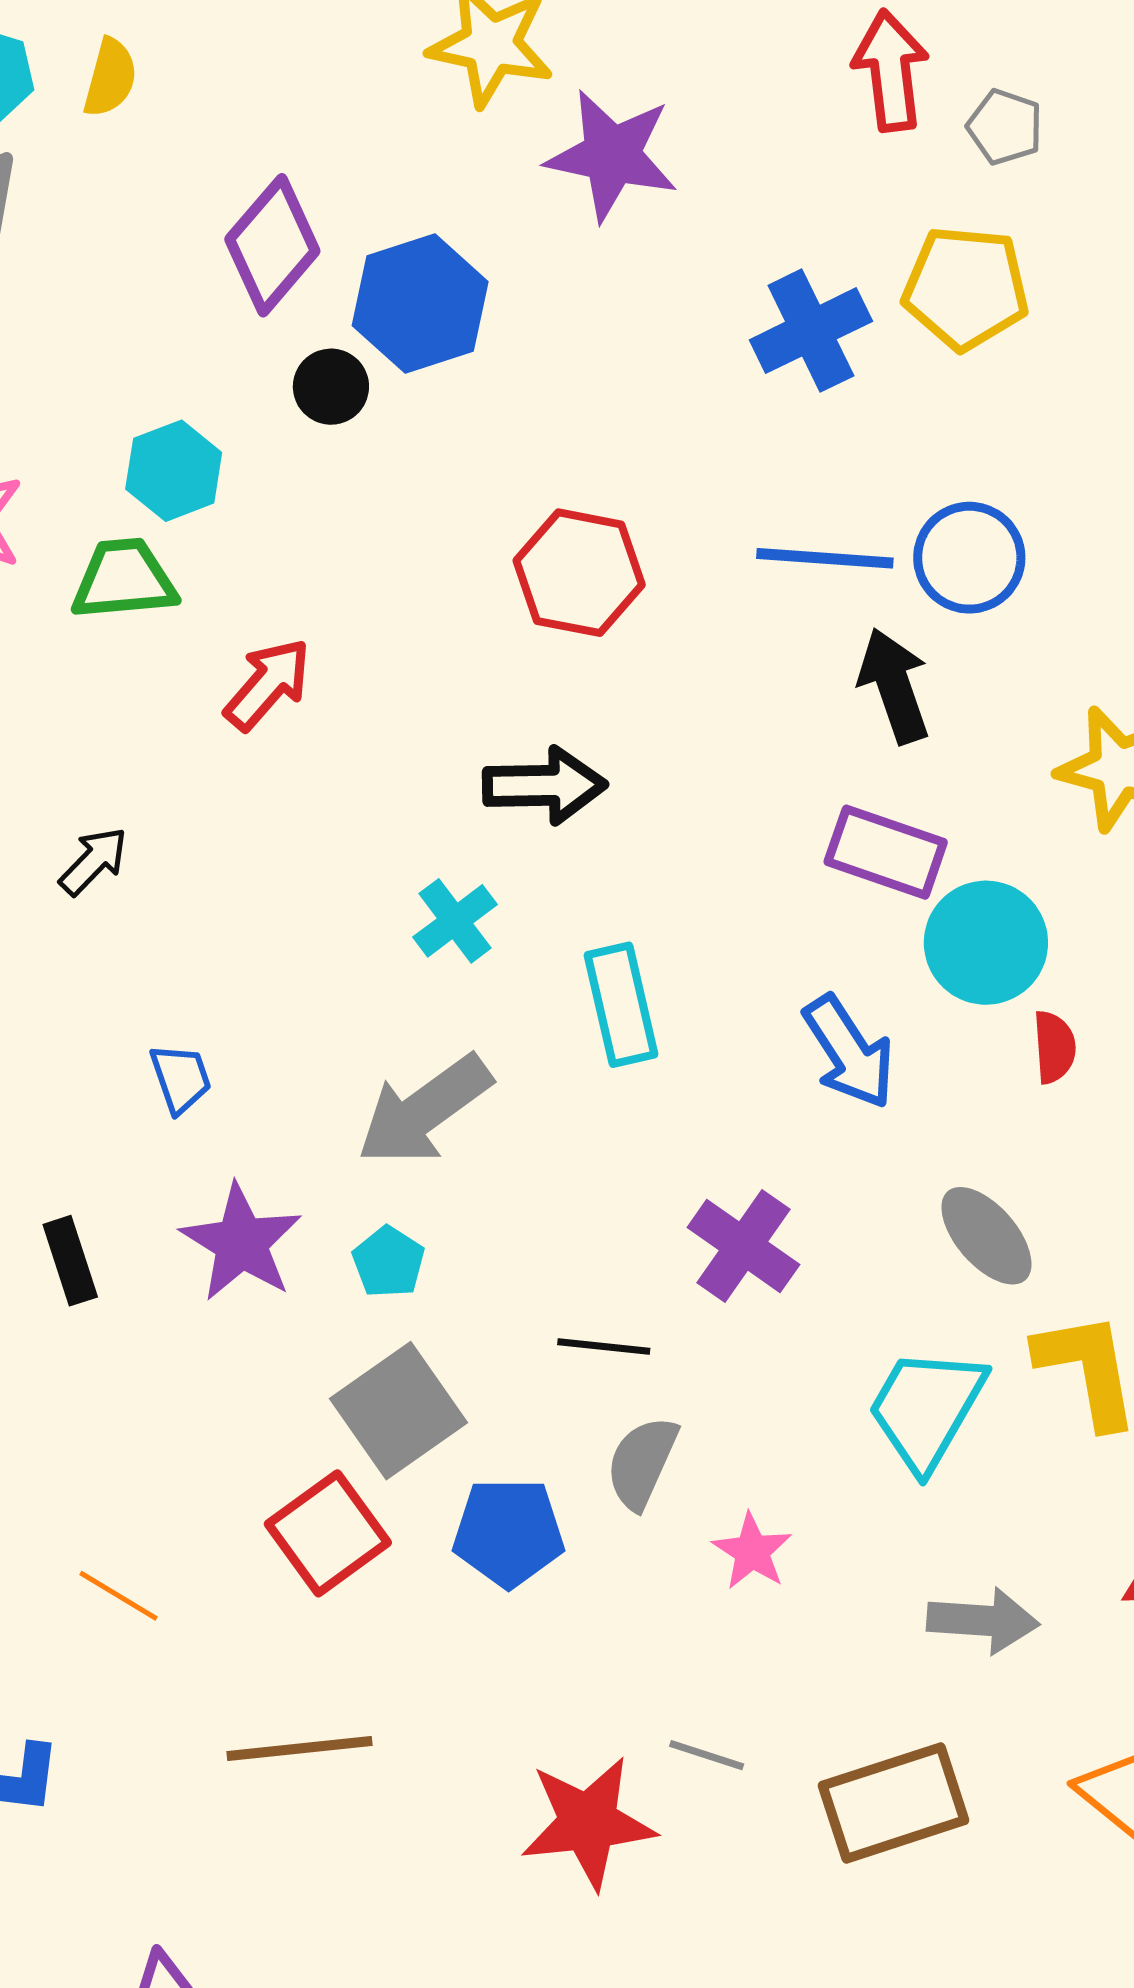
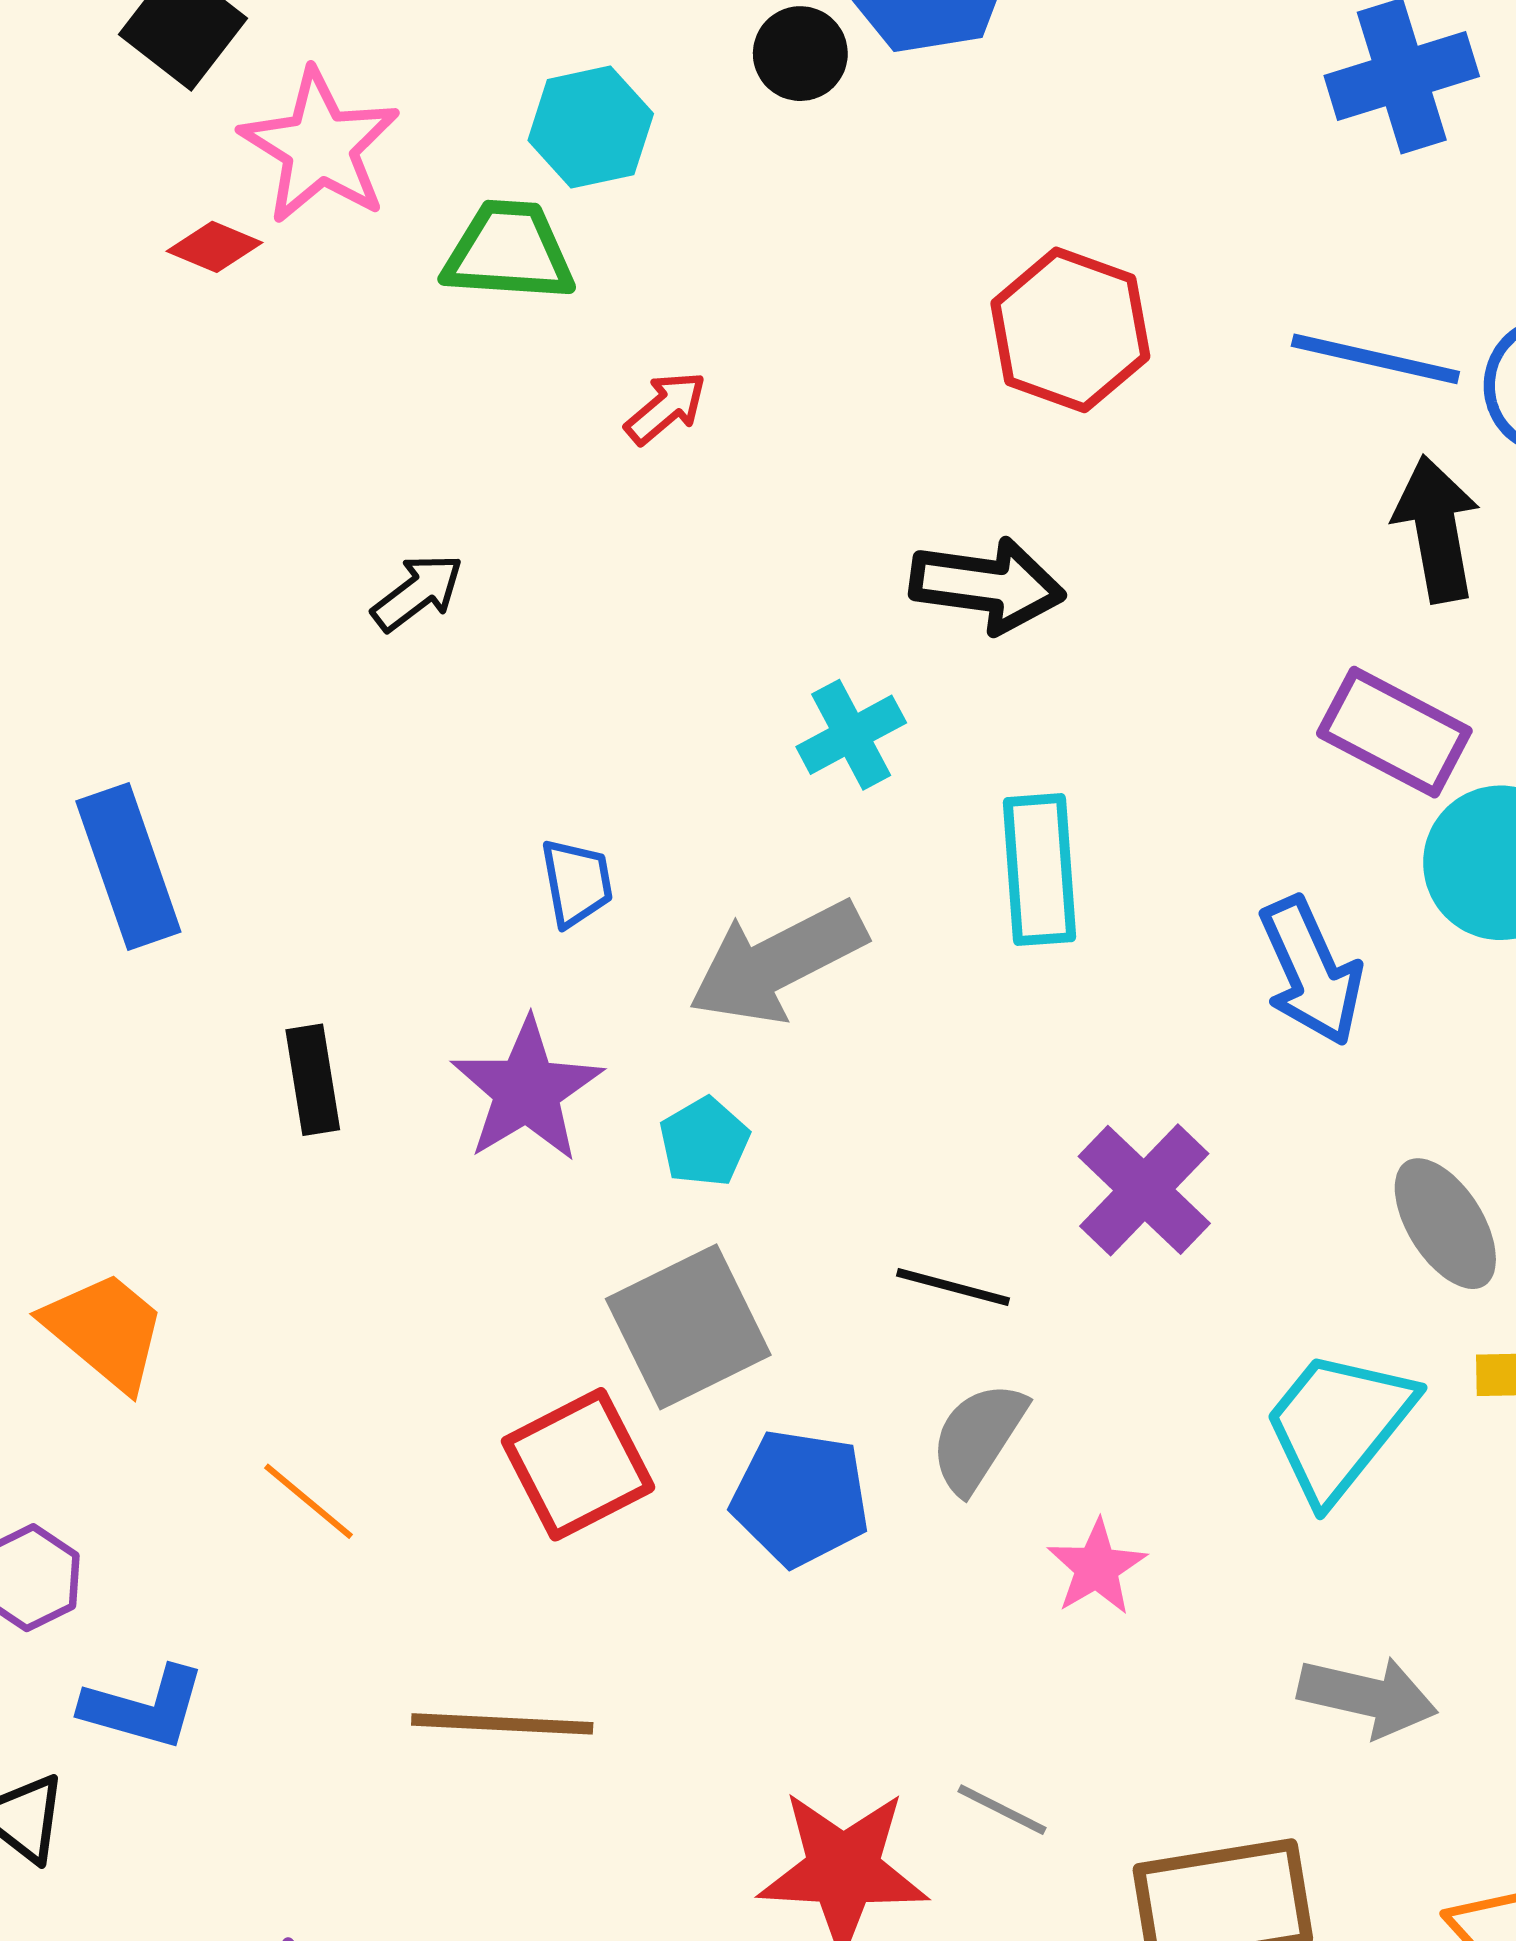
red arrow: (268, 684) -> (666, 408), size x0.7
blue trapezoid: (181, 1078) -> (577, 883), moved

